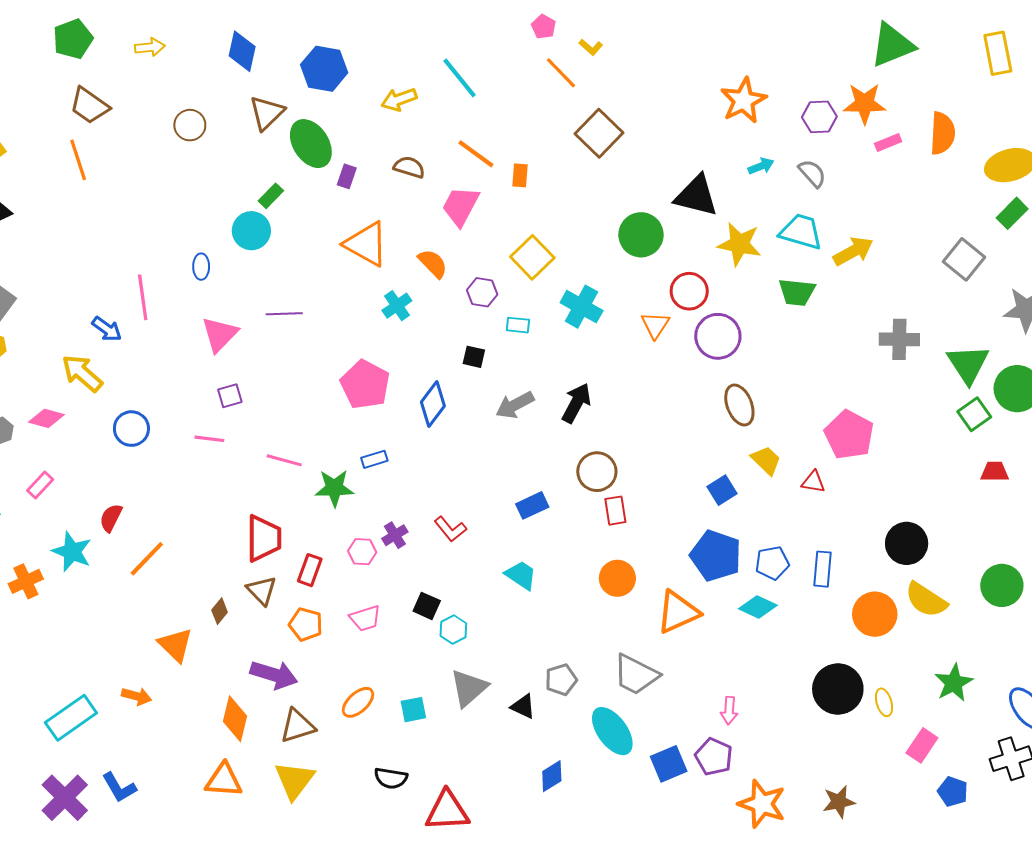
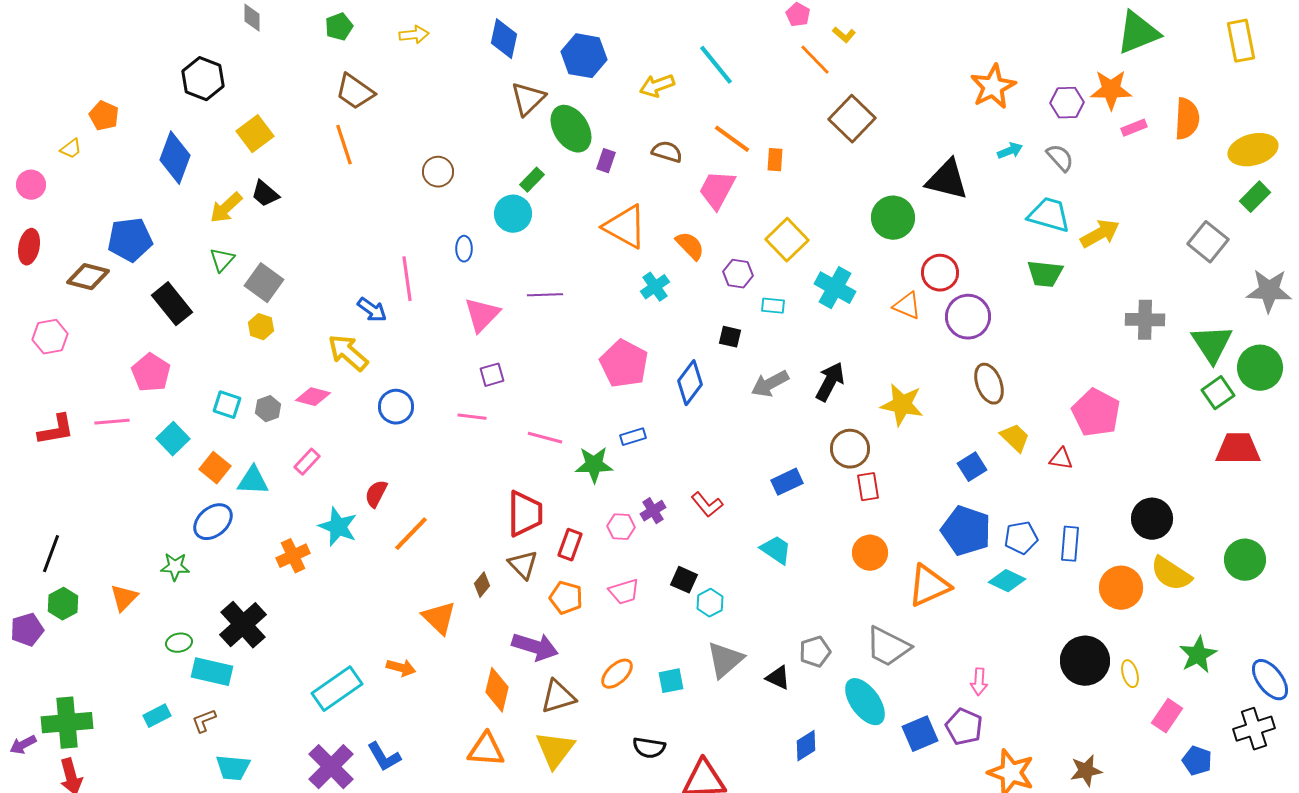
green pentagon: (73, 39) -> (339, 27), size x0.7
brown circle: (190, 125) -> (438, 172), moved
yellow star: (739, 244) -> (902, 405), moved
orange triangle: (655, 325) -> (907, 306), turned -40
red trapezoid: (995, 472) -> (1238, 449), size x1.6

